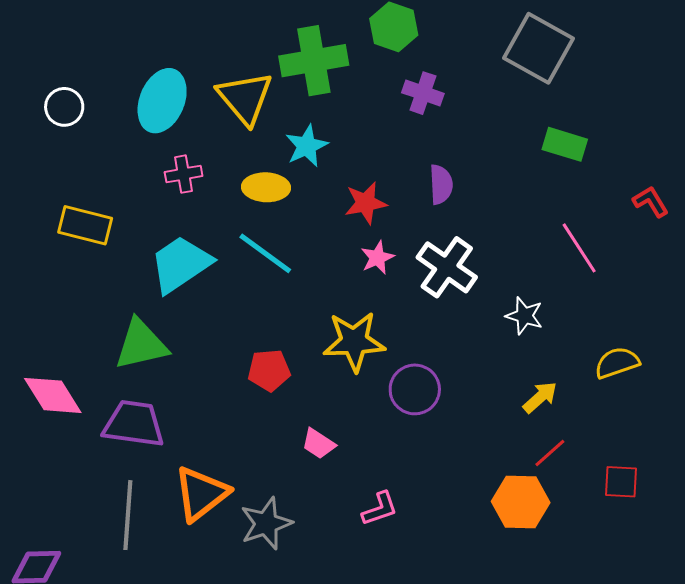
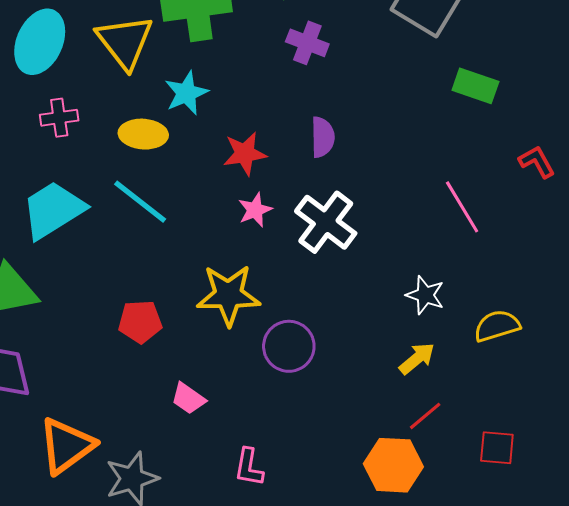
green rectangle: (565, 144) -> (475, 86), moved
white star: (524, 316) -> (425, 295), moved
pink L-shape: (380, 509) -> (249, 467), turned 117

